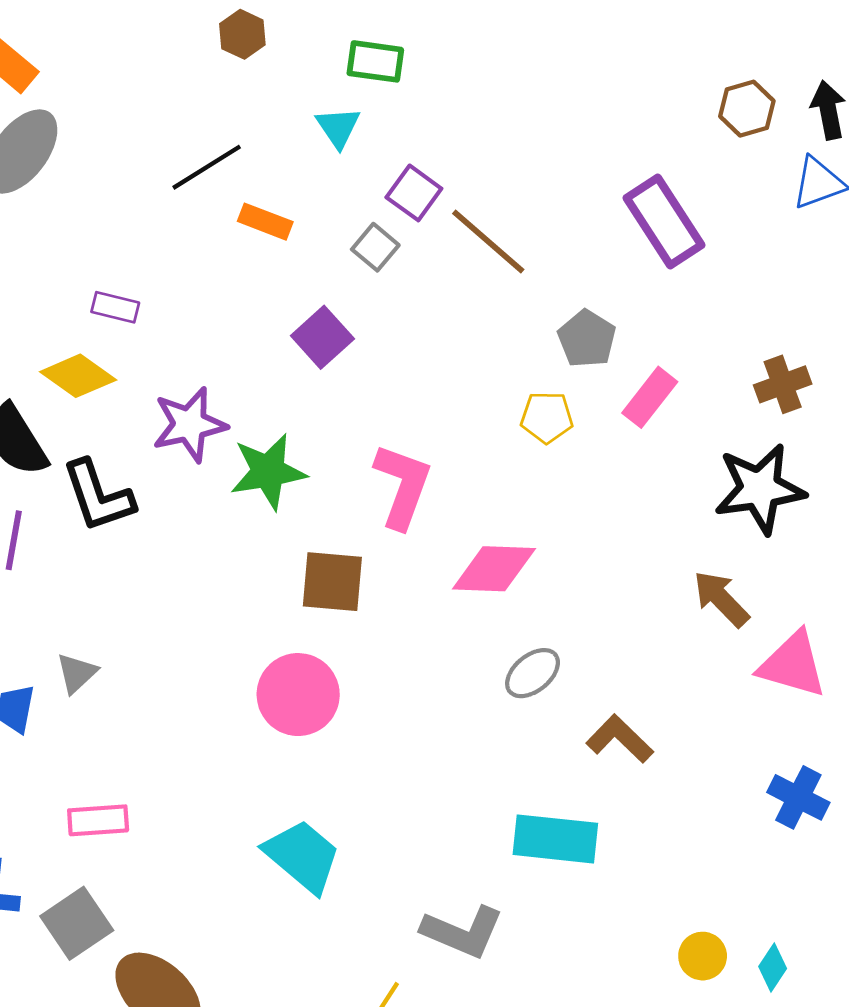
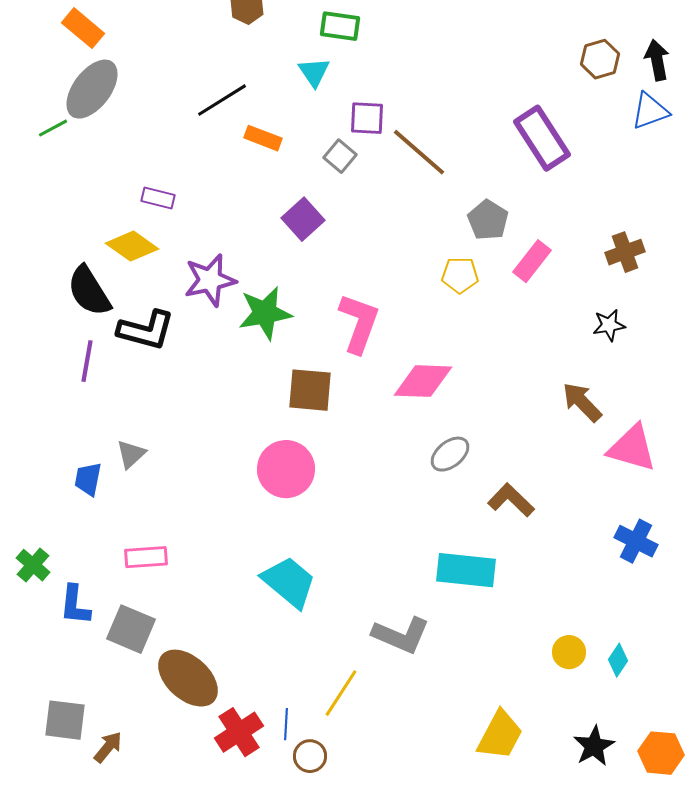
purple square: (414, 193) -> (367, 118), turned -33
black star: (760, 489) -> (609, 325), size x0.5
black L-shape: (98, 496) -> (146, 330), turned -56
gray square: (77, 923) -> (131, 629), turned -33

